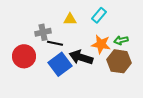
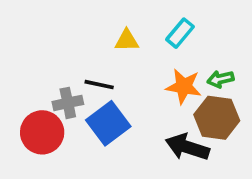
gray cross: (43, 32) -> (68, 103), moved
red circle: (24, 56) -> (42, 132), moved
black arrow: (81, 57) -> (187, 147), moved

